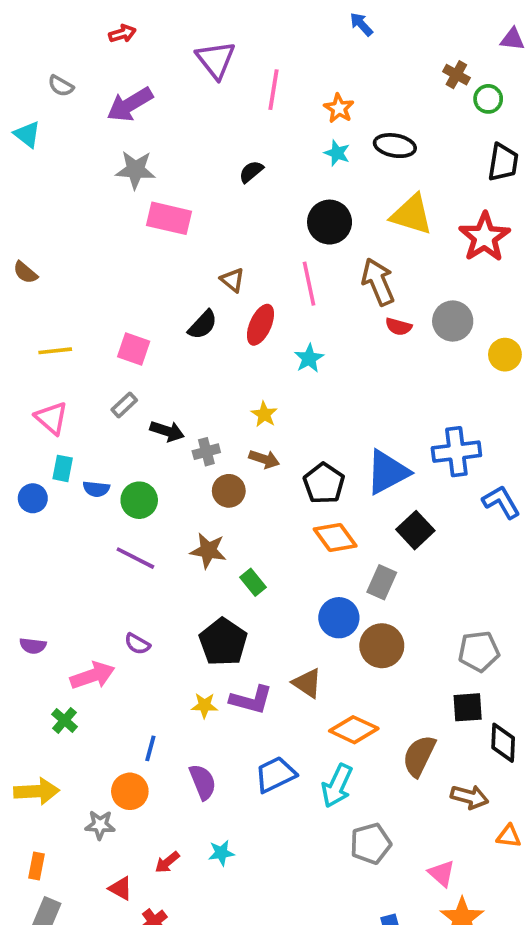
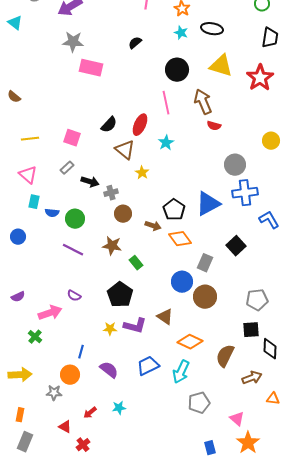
brown triangle: (232, 280) -> (125, 150), moved, size x1.5
gray circle: (453, 321) -> (235, 165), moved
brown arrow: (264, 459) -> (153, 226), moved
blue circle: (33, 498) -> (18, 237), moved
black square: (415, 530) -> (236, 246), moved
purple semicircle: (33, 646) -> (18, 297), turned -32
purple semicircle: (203, 782) -> (109, 370), turned -30
brown arrow: (470, 797) -> (252, 378), turned -36

